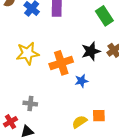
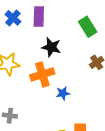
black star: (91, 51) -> (51, 47), moved, turned 30

